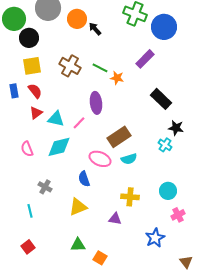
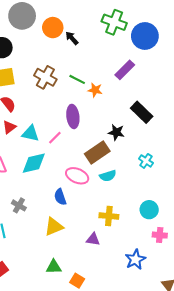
black star: (176, 128) -> (116, 132), moved
pink cross: (178, 215) -> (160, 235), turned 32

